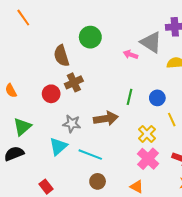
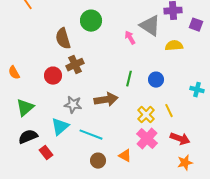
pink arrow: (131, 55) -> (130, 38), turned 40
yellow line: (172, 120) -> (169, 111), moved
black semicircle: (14, 154) -> (28, 137), moved
red rectangle: (46, 187) -> (46, 153), moved
orange triangle: (137, 187) -> (125, 156), moved

